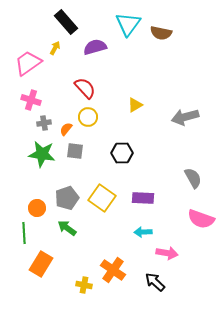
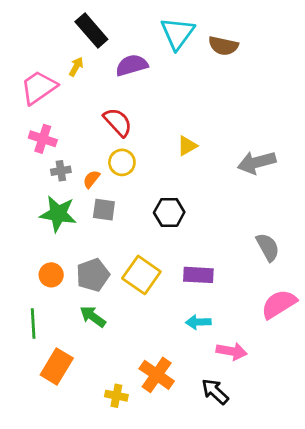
orange circle: (37, 208) -> (51, 275), moved
pink semicircle: (201, 219) -> (279, 304), turned 128

